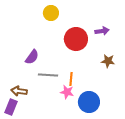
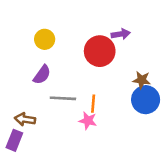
yellow circle: (51, 13) -> (45, 39), moved
purple arrow: (102, 31) -> (121, 34), moved
blue circle: (89, 102) -> (146, 100), moved

